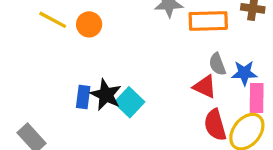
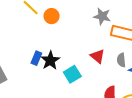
red triangle: (205, 87) -> (98, 56), moved
cyan square: (129, 102) -> (72, 74), moved

